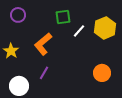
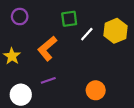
purple line: (44, 73) -> (48, 80), turned 40
orange circle: (102, 73) -> (96, 90), moved

